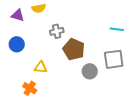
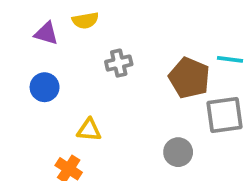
brown pentagon: (74, 49) -> (189, 78), moved
gray circle: (90, 71) -> (178, 152), moved

